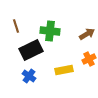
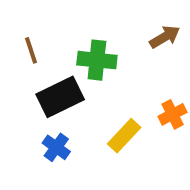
brown arrow: (87, 34) -> (165, 37), moved
yellow rectangle: (64, 70) -> (124, 136), turned -36

